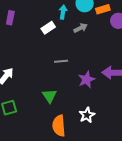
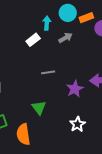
orange semicircle: (59, 126) -> (23, 134), moved

